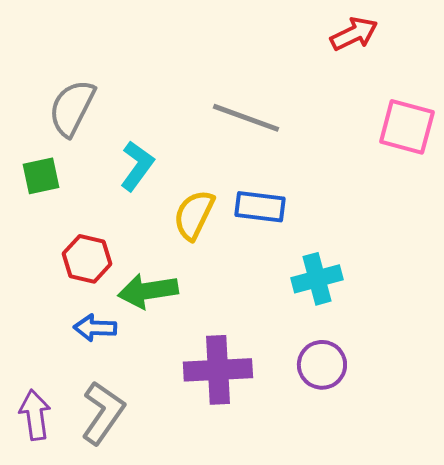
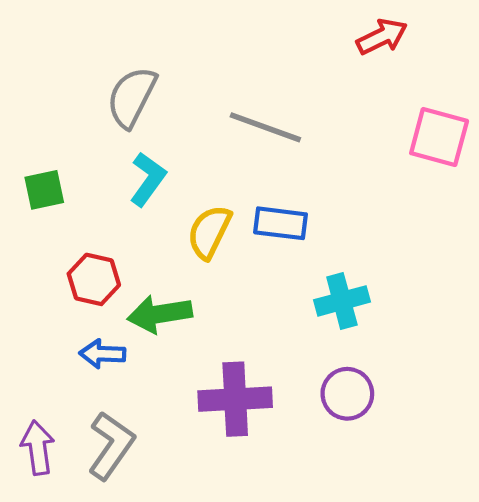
gray semicircle: (72, 108) -> (132, 97), moved

